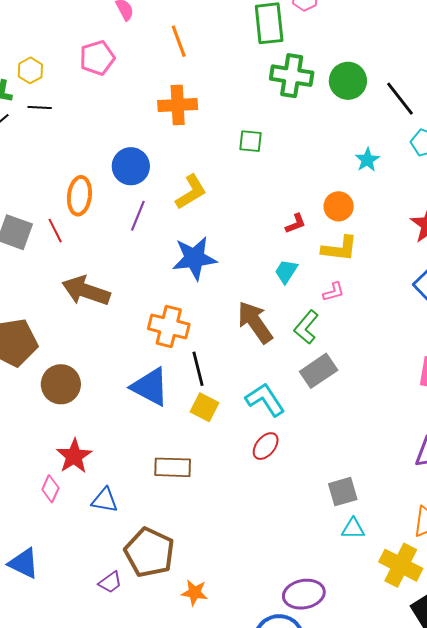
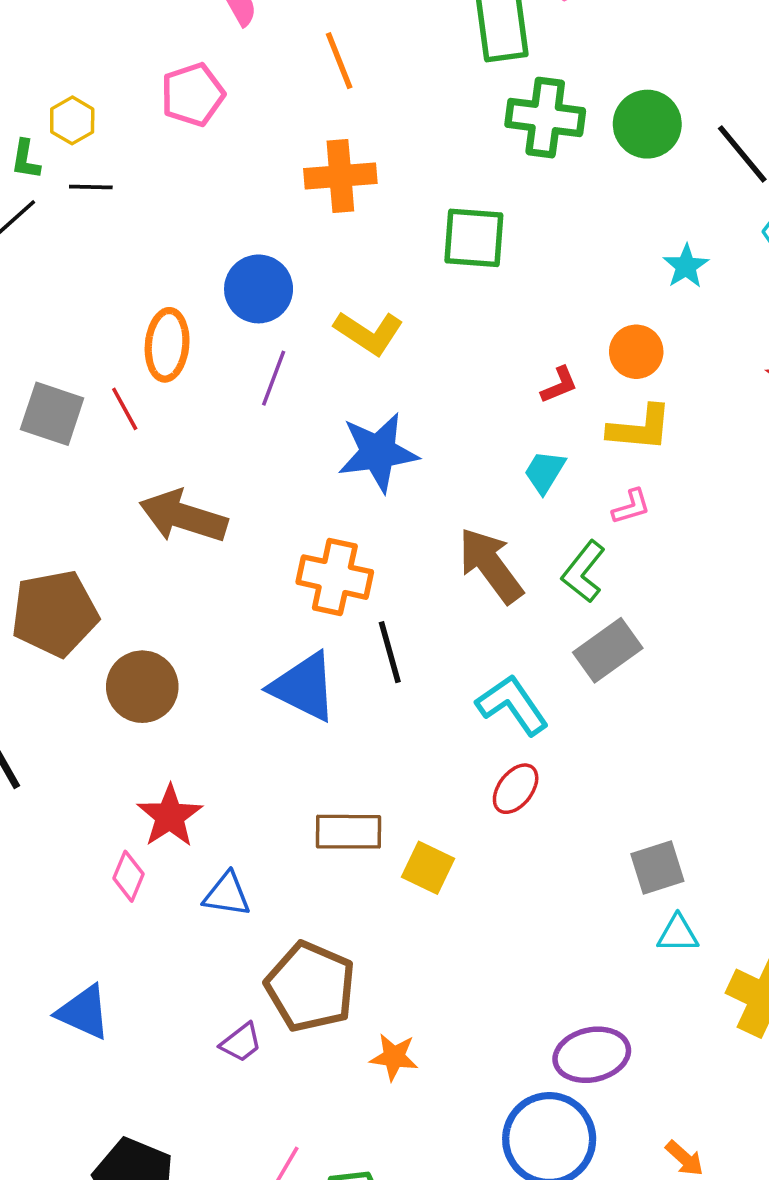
green square: (250, 141) -> (474, 238), size x1.5
yellow L-shape: (191, 192) -> (369, 333), turned 66
yellow square: (205, 407) -> (428, 868), moved

